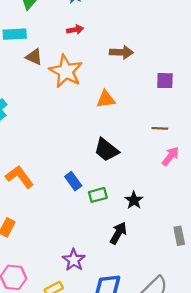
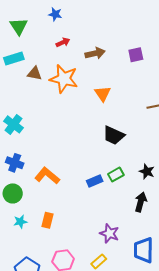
brown arrow: (121, 52) -> (95, 53), moved
purple square: (165, 81) -> (136, 55), moved
orange triangle: (106, 99) -> (103, 94), turned -42
blue rectangle: (73, 181) -> (95, 181), moved, turned -63

